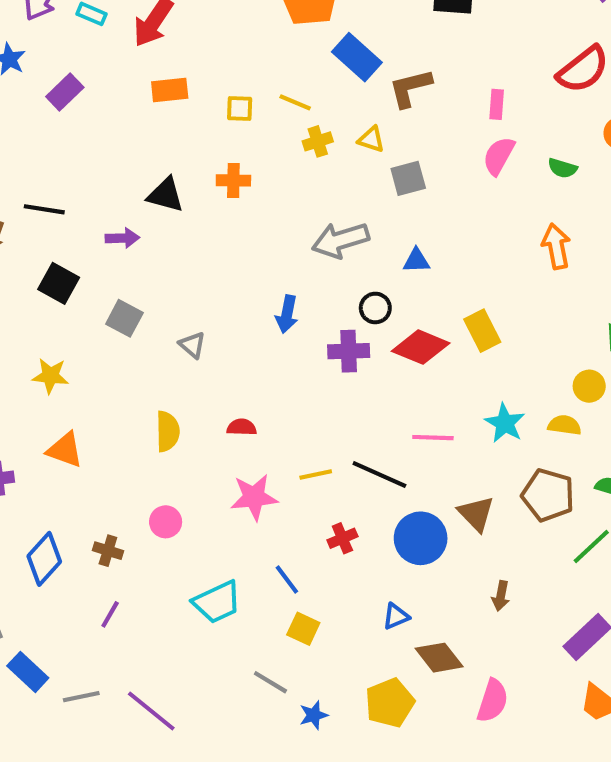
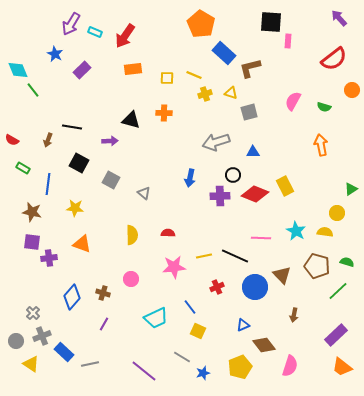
pink rectangle: (497, 104) -> (288, 41), moved
purple line: (151, 711) -> (144, 371), moved

